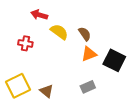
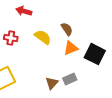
yellow semicircle: (59, 32) -> (43, 37), moved
brown triangle: (47, 91) -> (52, 83), moved, turned 32

